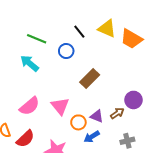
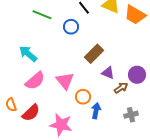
cyan arrow: (29, 63) -> (28, 54), moved
purple triangle: (97, 116) -> (108, 73), moved
blue arrow: (92, 137) -> (96, 111), turned 133

